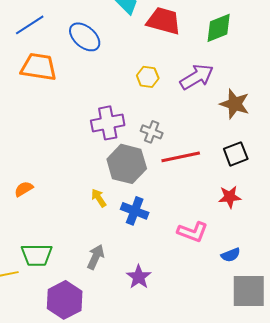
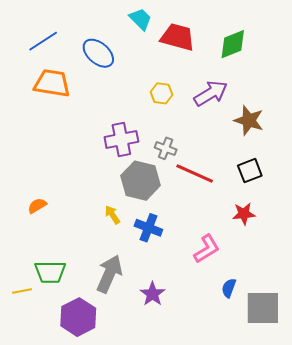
red line: (181, 157) -> (195, 174), turned 36
pink L-shape: (193, 232) -> (207, 249), turned -52
blue semicircle: (231, 255) -> (229, 288), moved, turned 132
gray arrow: (96, 257) -> (109, 274), size x1.5

